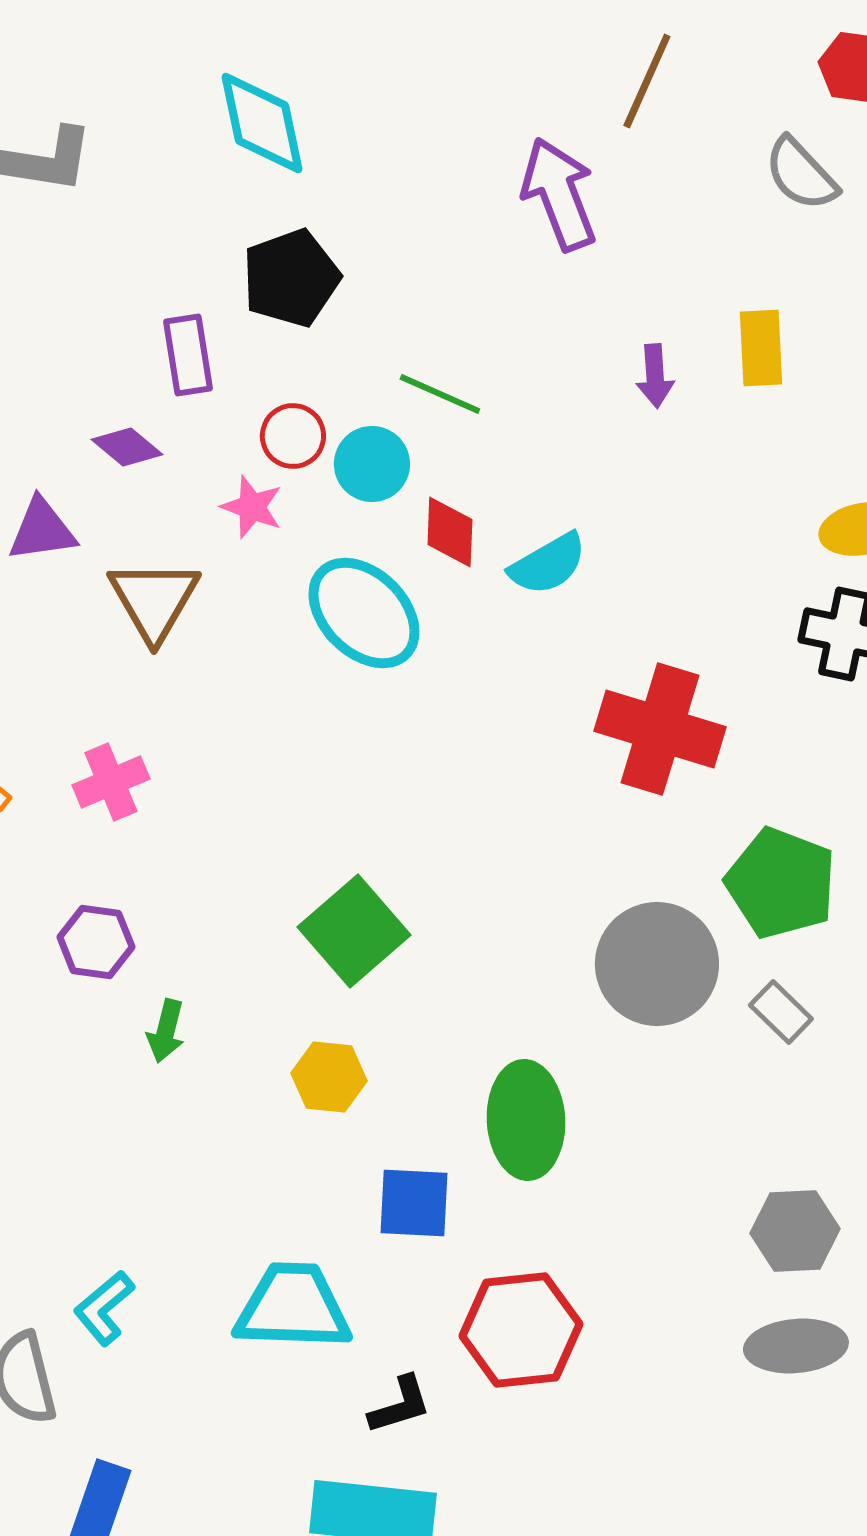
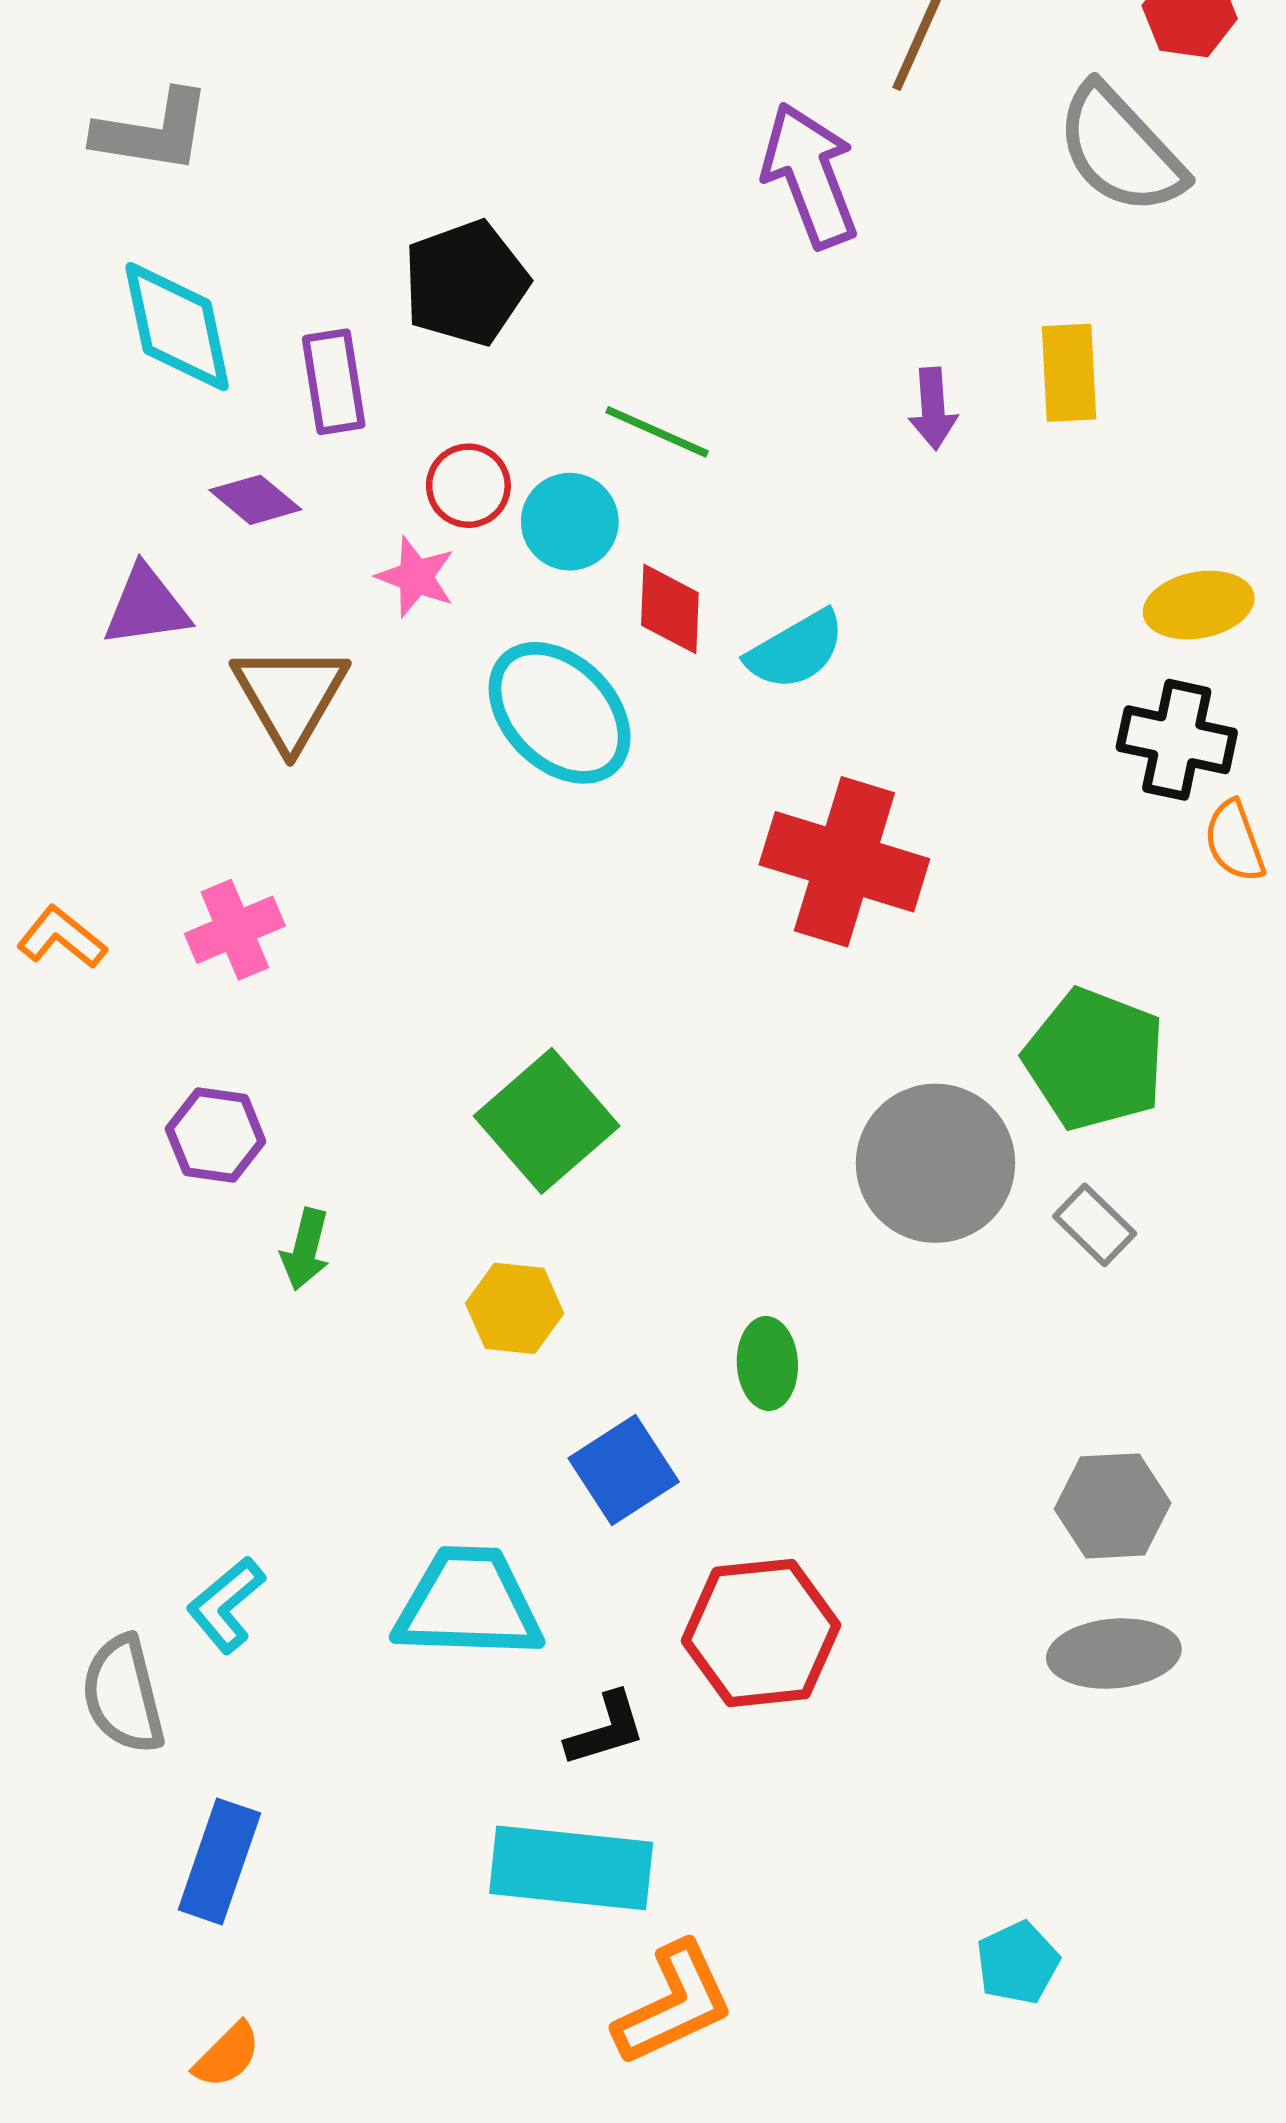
cyan diamond: (262, 123) -> (177, 327), moved
gray semicircle: (801, 174) -> (1120, 149), size x1.4
red cross: (660, 729) -> (844, 862), moved
green ellipse: (526, 1120) -> (767, 1363), size x0.6
blue square: (414, 1203) -> (624, 1470), turned -36

